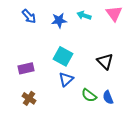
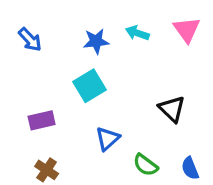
blue arrow: (29, 16) -> (30, 40), moved
cyan square: (63, 56) -> (89, 86), moved, turned 30
blue semicircle: (108, 97) -> (190, 168), moved

